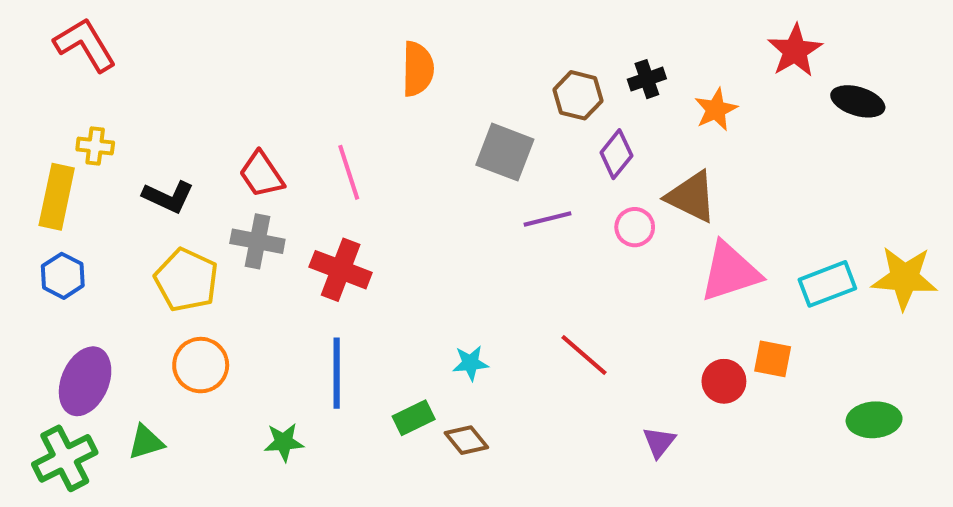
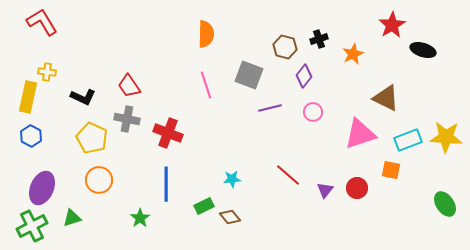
pink line: (349, 172) -> (206, 85), moved
brown triangle: (691, 197) -> (386, 98), moved
orange square: (773, 359) -> (391, 170), moved
green ellipse: (874, 420) -> (445, 204), moved, turned 60
green star: (284, 442) -> (140, 218), turned -30
purple triangle: (659, 442) -> (325, 190), moved

